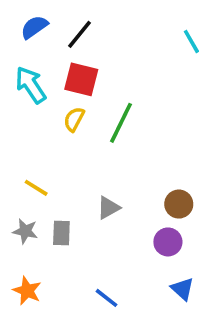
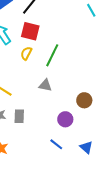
gray triangle: (108, 208) -> (45, 85), moved, turned 40
purple circle: (168, 242) -> (65, 119), moved
blue line: (107, 298) -> (56, 144), moved

